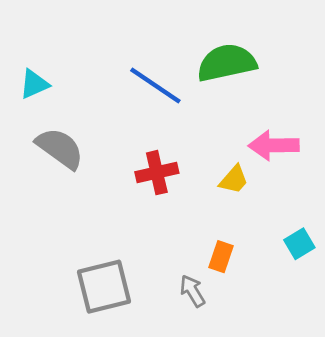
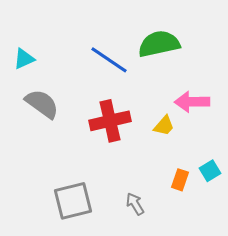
red cross: (157, 173) -> (110, 121), size x1.4
orange rectangle: (221, 257) -> (180, 180), moved

